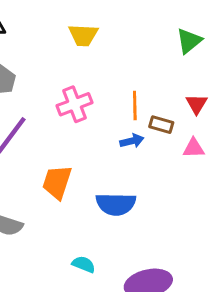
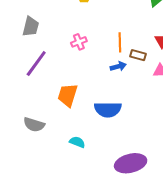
pink cross: (75, 104) -> (79, 42), size x0.7
cyan semicircle: (84, 264) -> (77, 142), moved

